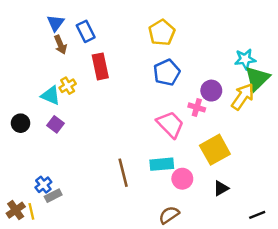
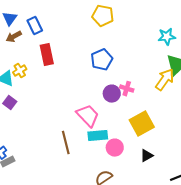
yellow pentagon: (162, 33) -> (103, 16), moved, turned -30
brown arrow: (60, 45) -> (14, 37), turned 84
cyan star: (245, 59) -> (167, 37), moved
purple circle: (211, 91) -> (112, 94), moved
pink trapezoid: (170, 124) -> (88, 116), moved

